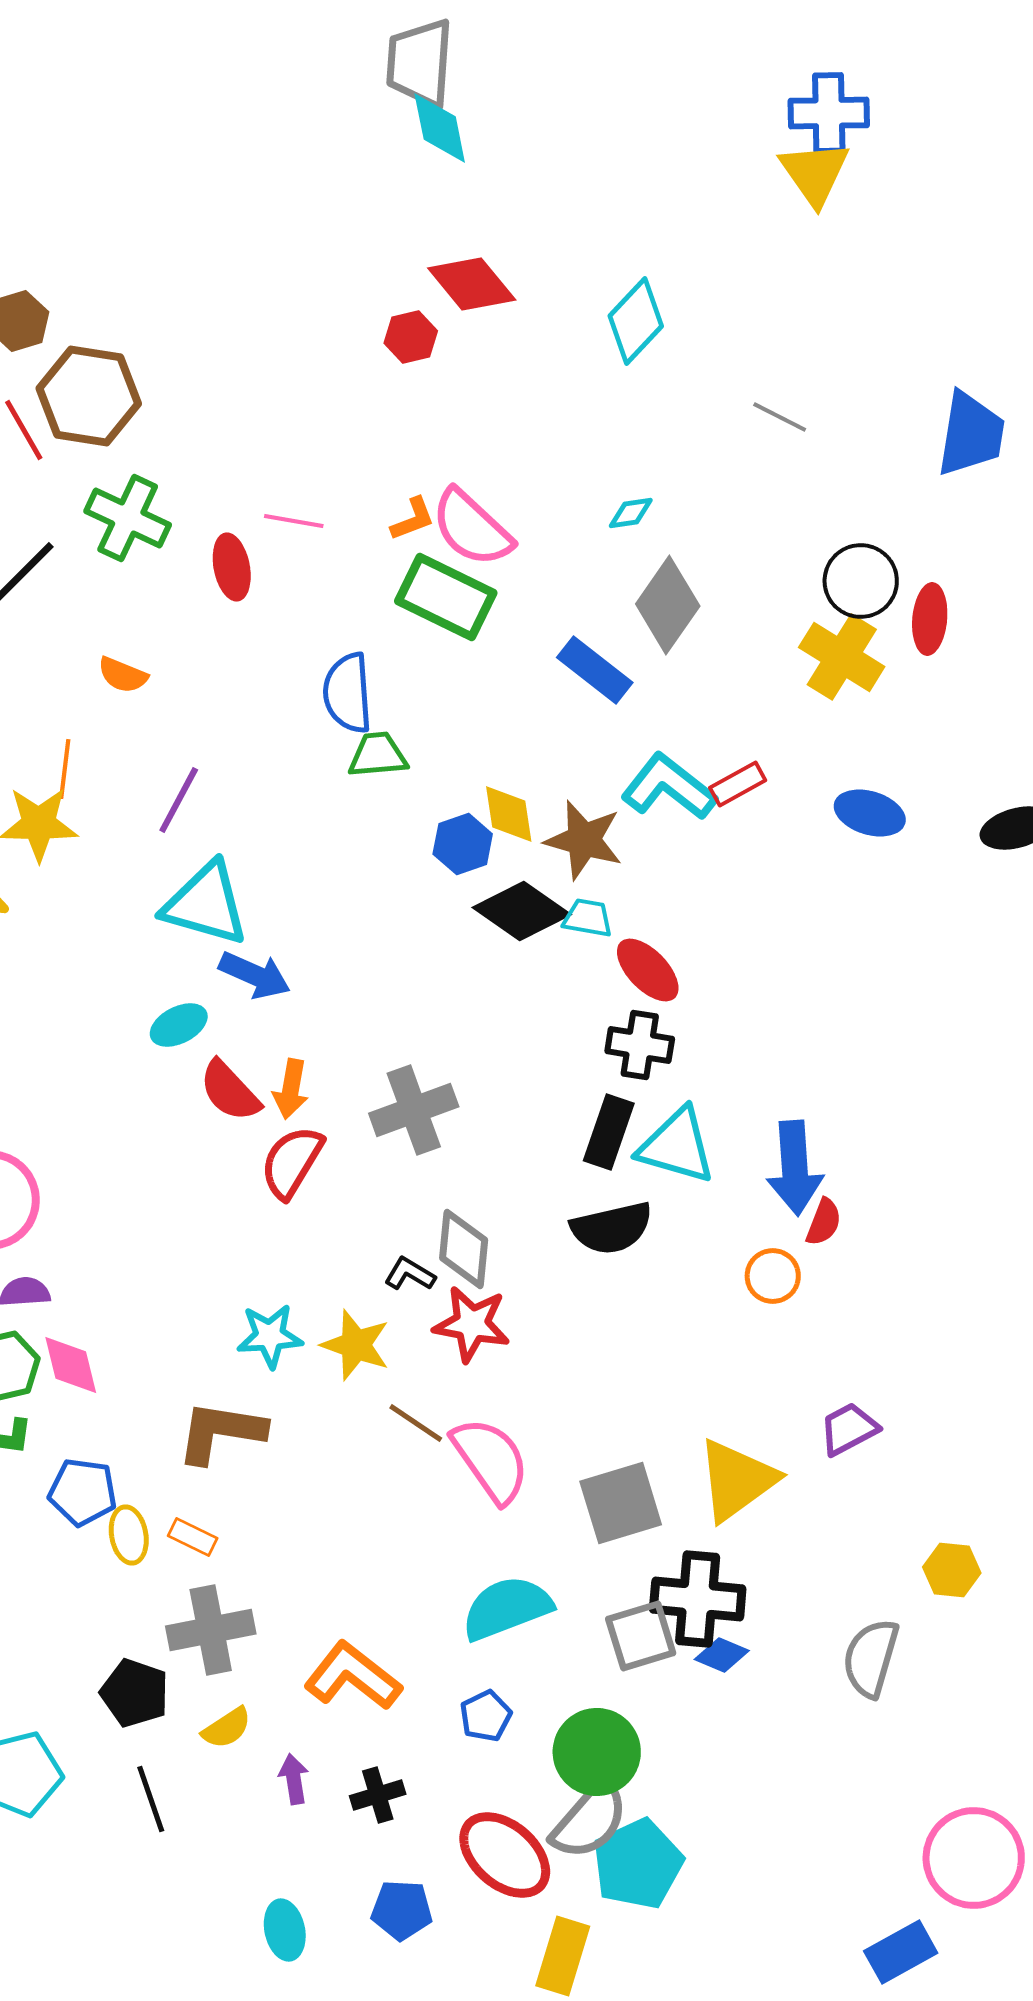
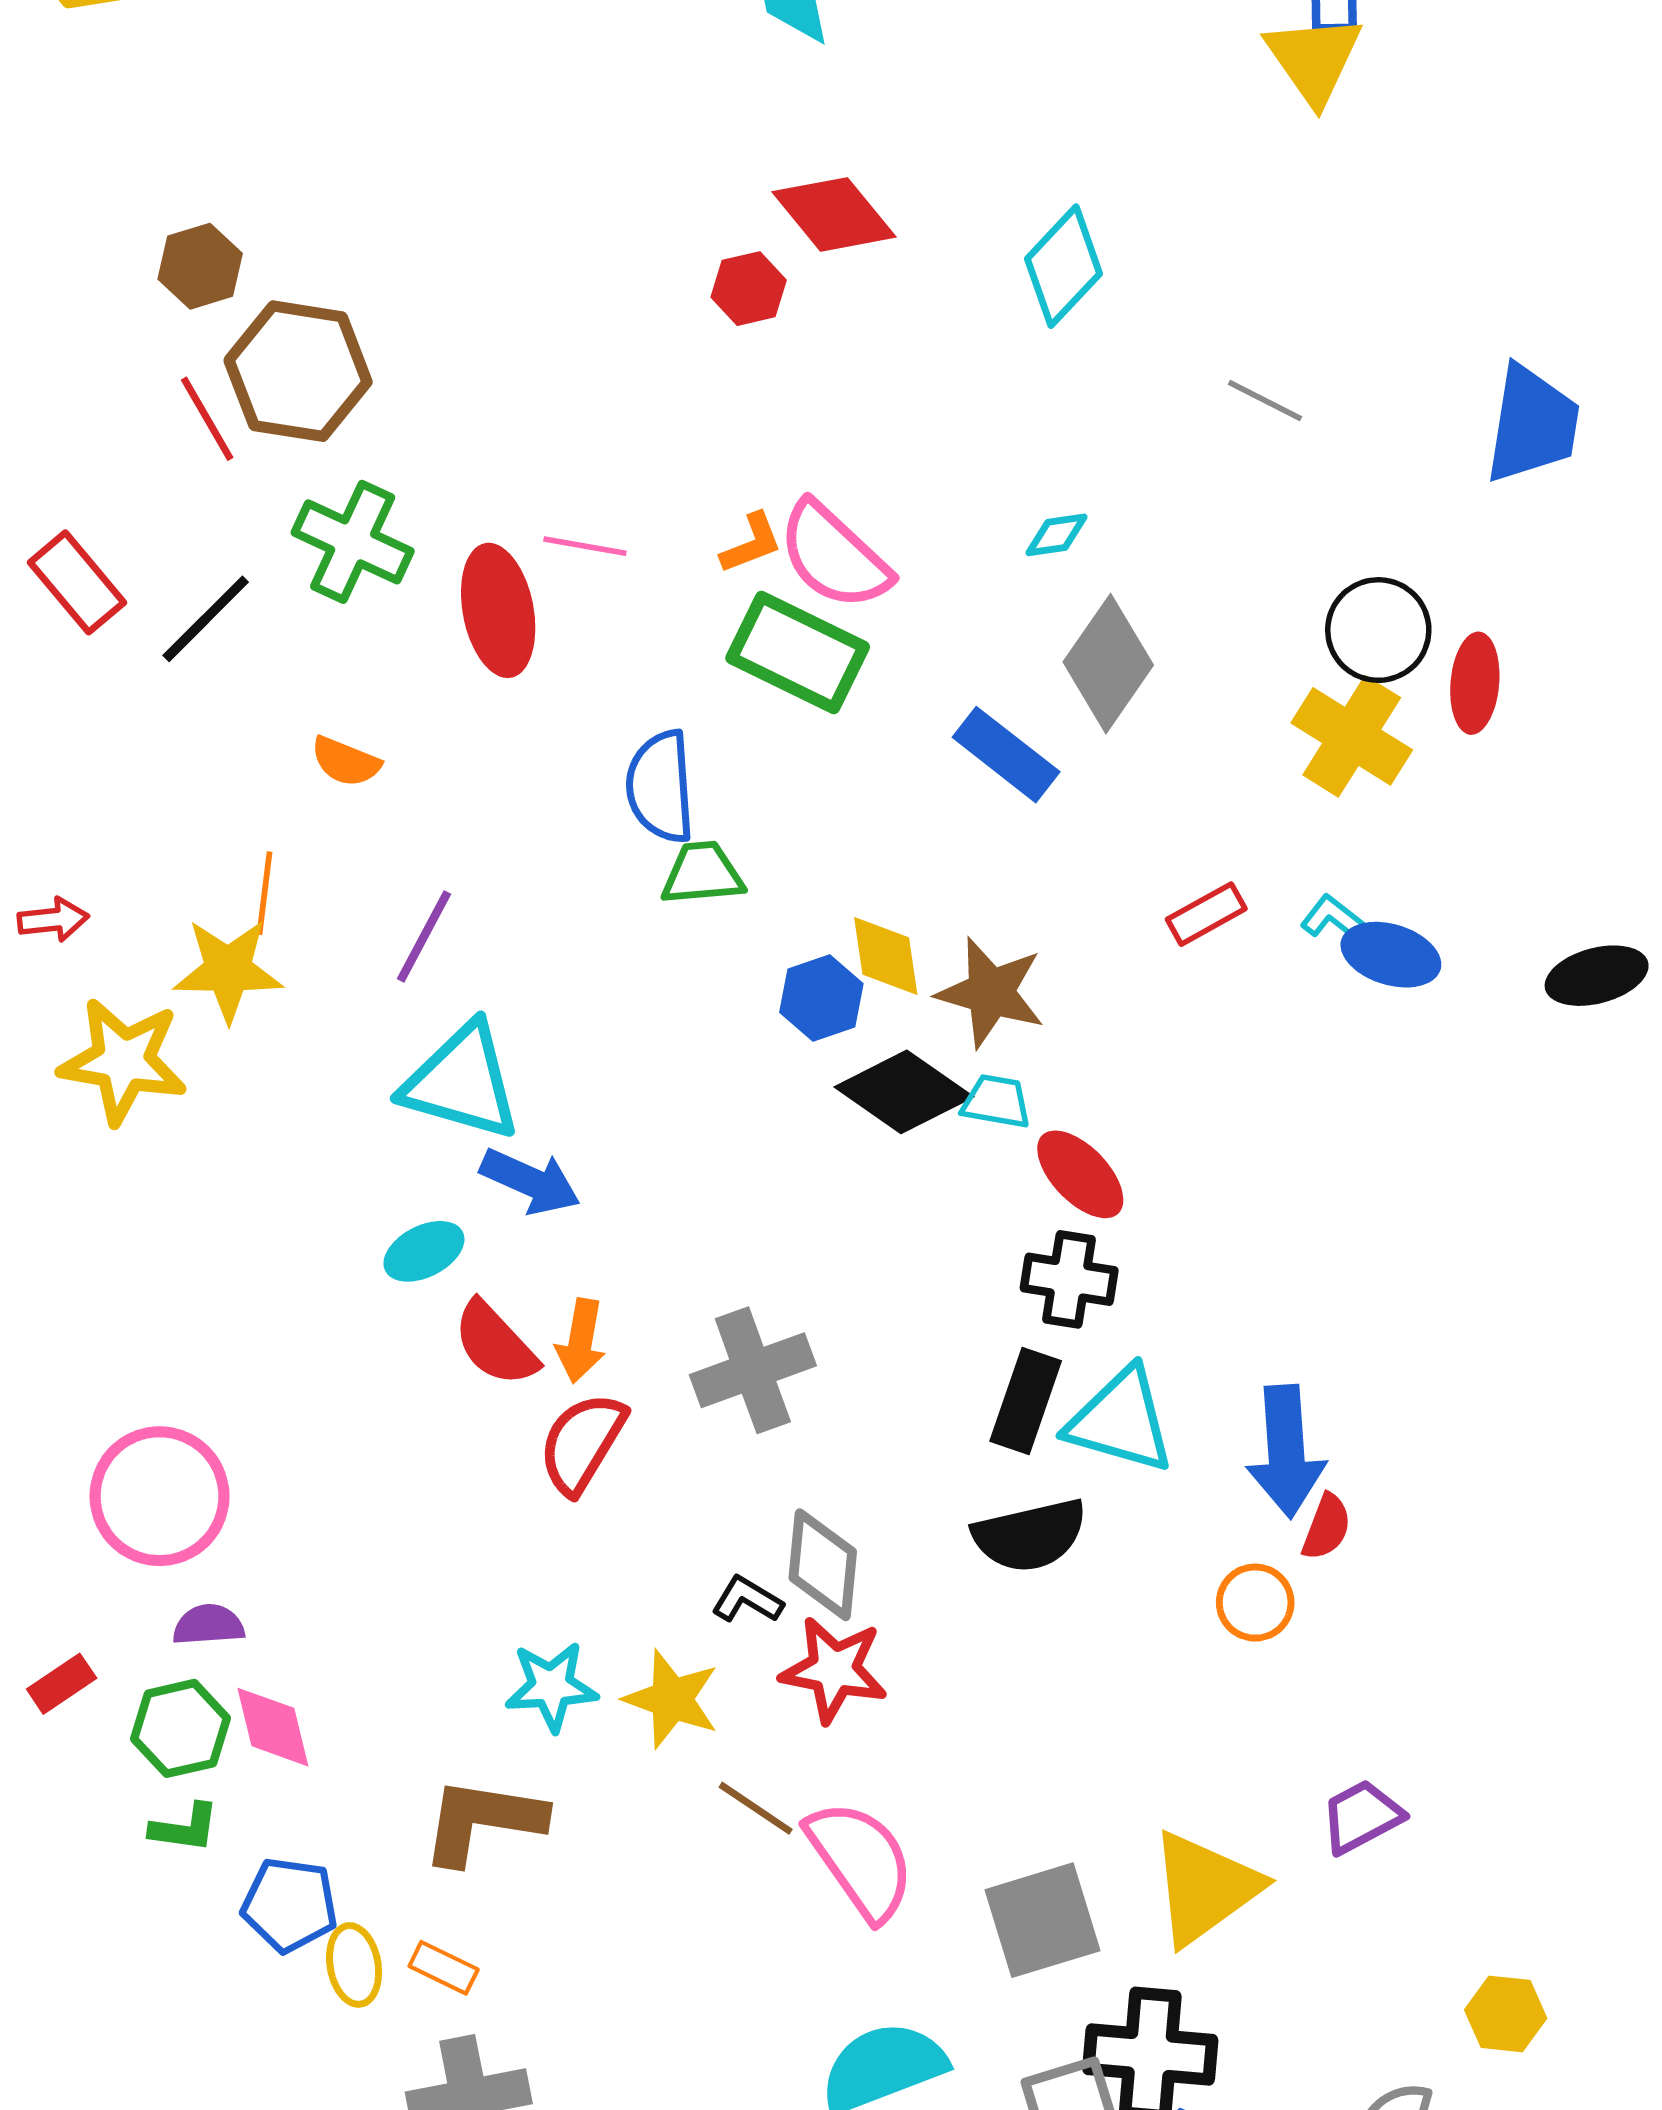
red ellipse: (232, 567) -> (498, 610), size x1.4
cyan L-shape: (669, 787) -> (1334, 918), moved, size x0.5

